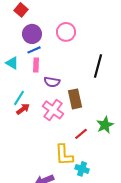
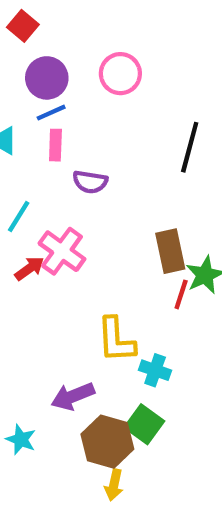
brown rectangle: (75, 99) -> (170, 251), moved
red arrow: (23, 109) -> (29, 268), moved
pink cross: (53, 110) -> (62, 251), moved
red line: (81, 134) -> (181, 294), moved, turned -32

